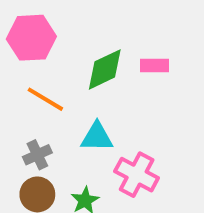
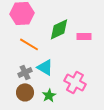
pink rectangle: (154, 65) -> (84, 36), moved
cyan triangle: (97, 137) -> (45, 67), moved, turned 30

